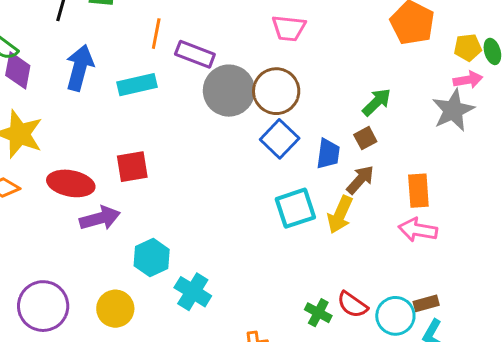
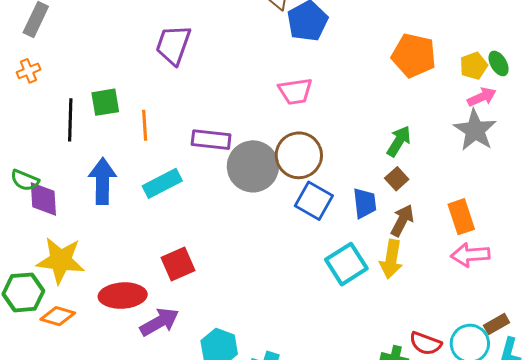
orange line: (156, 34) -> (145, 125), moved

